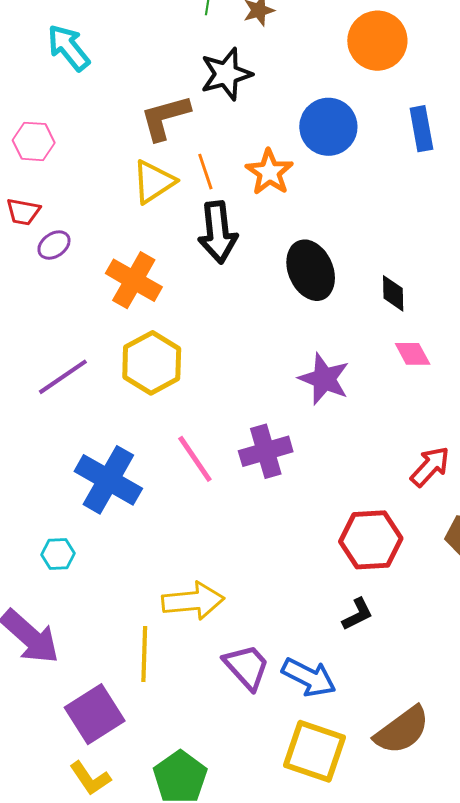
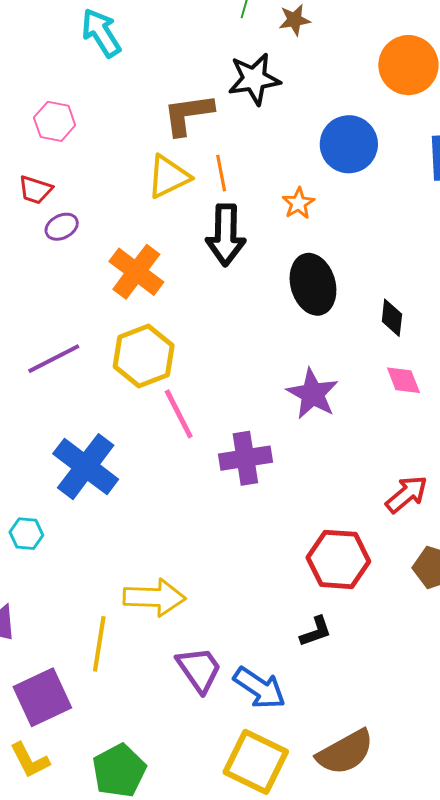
orange star: (269, 172) -> (298, 203), moved, size x0.7
pink line: (195, 459) -> (179, 414), moved

